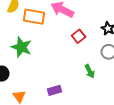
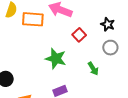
green star: (21, 47) -> (56, 59), moved

